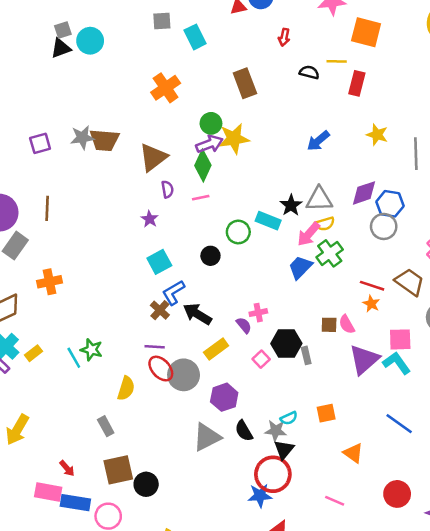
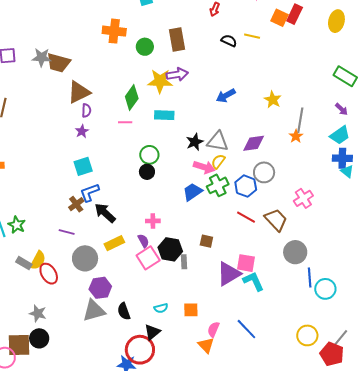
orange square: (366, 32) -> (280, 18), size x0.7
red rectangle: (357, 83) -> (295, 14), moved
orange cross: (166, 88) -> (114, 31), turned 30
green circle: (211, 123) -> (145, 47), moved
purple arrow: (209, 144) -> (177, 74), moved
brown triangle: (153, 157) -> (79, 92), moved
purple semicircle: (167, 189) -> (86, 110), moved
blue hexagon: (390, 204) -> (246, 186), moved
cyan rectangle: (268, 221) -> (164, 115), moved, turned -30
yellow semicircle: (325, 224) -> (218, 161), turned 133
pink arrow: (309, 234) -> (204, 167), turned -125
black circle: (210, 256) -> (147, 172), moved
orange star: (371, 304) -> (296, 136), moved
pink semicircle: (347, 324) -> (213, 329), moved, turned 42
purple semicircle: (244, 325) -> (143, 241), moved
pink square: (400, 339) -> (246, 263), moved
pink square: (261, 359) -> (148, 258), size x1.6
red ellipse: (161, 369) -> (49, 274), moved
purple hexagon: (224, 397) -> (100, 288), moved
gray rectangle: (106, 426) -> (24, 263), moved, turned -42
gray star: (276, 431) -> (38, 313), moved
brown square: (118, 470) -> (19, 345), moved

